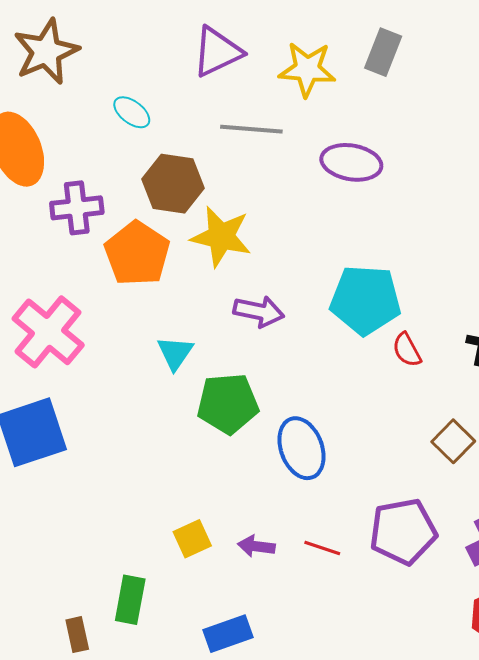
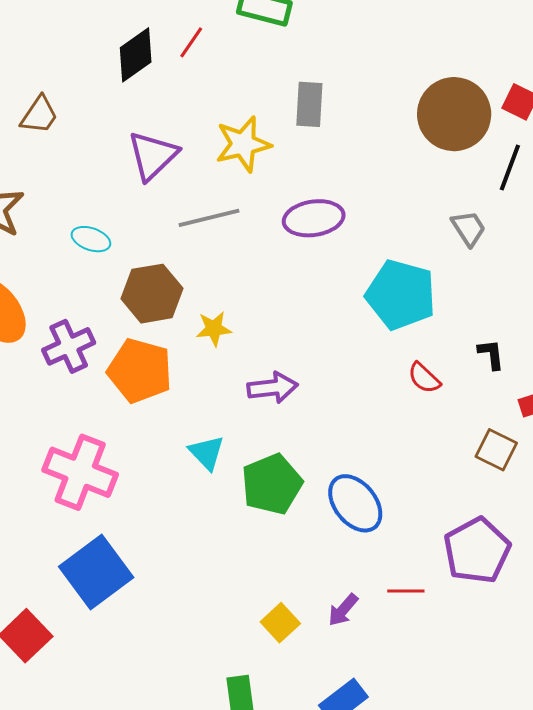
yellow star: (221, 237) -> (214, 329), size x0.6
cyan pentagon: (365, 300) -> (401, 295), moved, turned 30
purple arrow: (256, 546) -> (343, 610), turned -39

